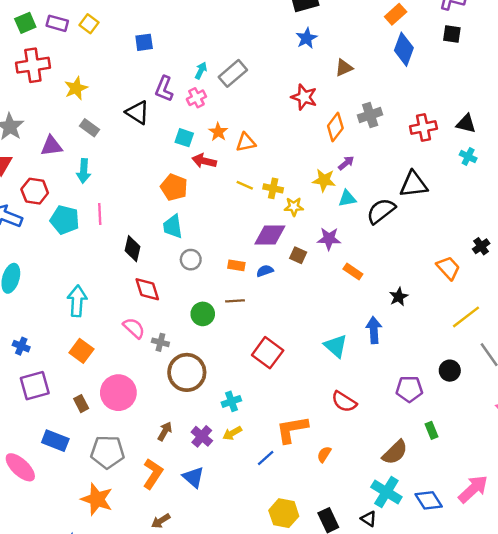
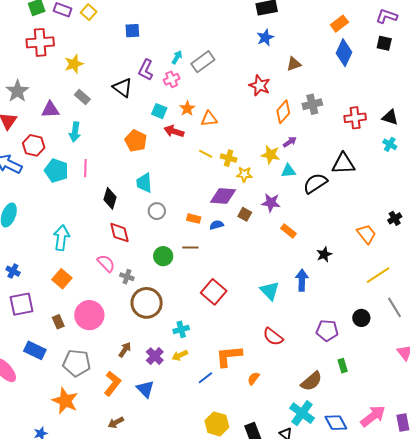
orange pentagon: (174, 187) -> (136, 141), moved

